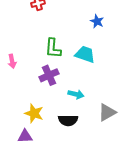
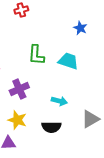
purple cross: (49, 75) -> (19, 89), moved

